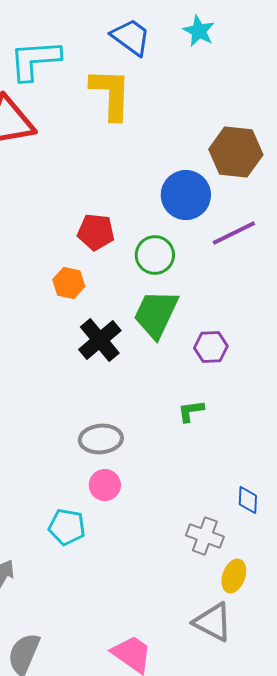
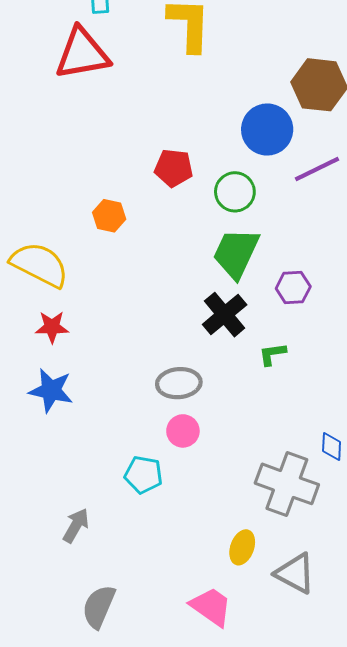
orange hexagon: (69, 283) -> (109, 216), moved
black cross: (100, 340) -> (225, 315), moved
gray cross: (205, 536) -> (287, 484), size x1.6
yellow ellipse: (234, 576) -> (242, 547), moved

